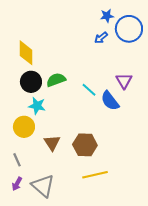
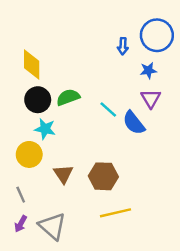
blue star: (107, 16) -> (148, 71), moved
blue arrow: (101, 38) -> (123, 46), turned -48

